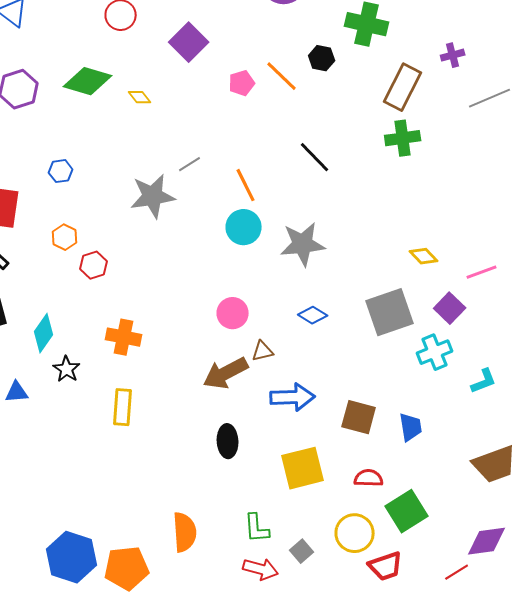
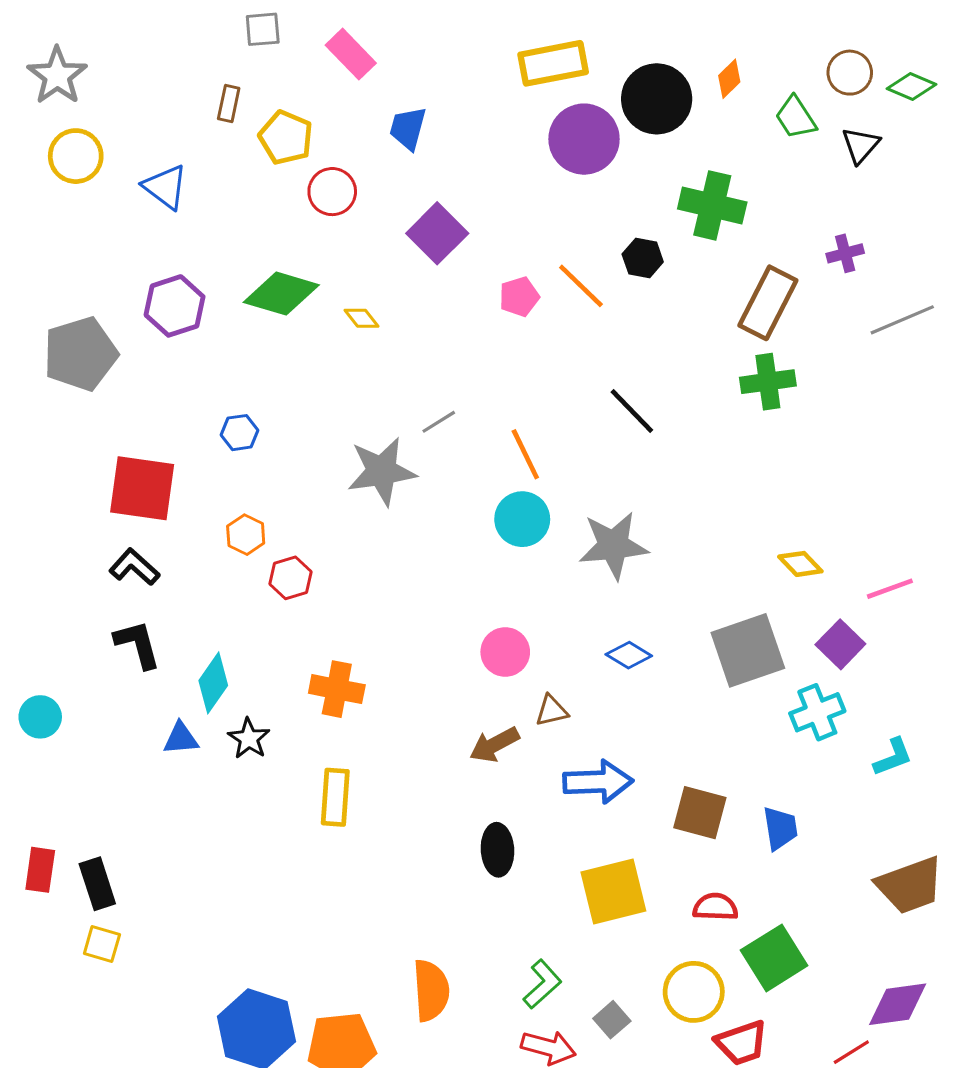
brown arrow: (226, 373) -> (494, 745), size x0.7
blue triangle: (17, 392) -> (181, 739), moved
green L-shape: (257, 528) -> (542, 984), turned -128

